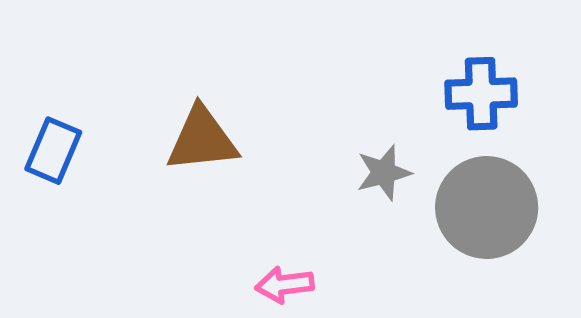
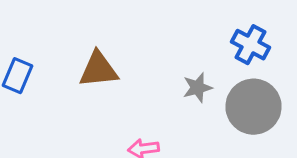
blue cross: (481, 94) -> (250, 45), turned 30

